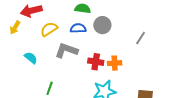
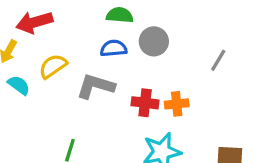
yellow semicircle: (49, 29) -> (53, 66), moved
cyan semicircle: (31, 58) -> (19, 85), moved

